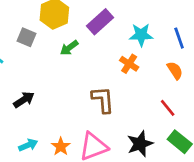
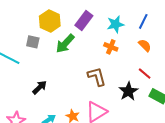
blue line: (179, 38) -> (143, 21), turned 56
green arrow: (69, 48) -> (65, 44), size x1.5
black star: (140, 144) -> (128, 91), moved

